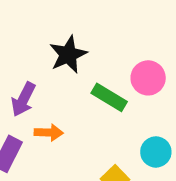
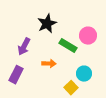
orange arrow: (49, 132) -> (49, 64), moved
cyan circle: (156, 152) -> (84, 74), moved

